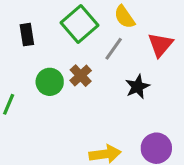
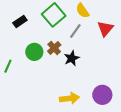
black rectangle: (27, 35) -> (20, 21), turned 64
black star: (138, 87) -> (72, 58), moved

